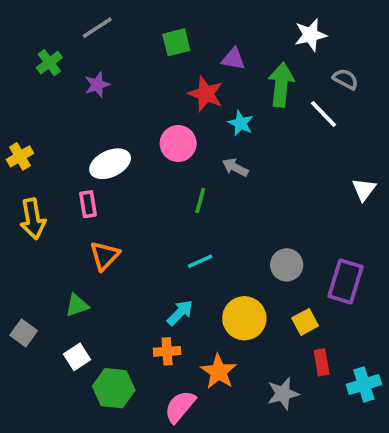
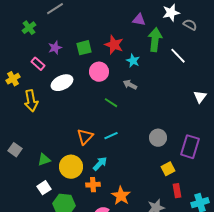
green square: (176, 42) -> (84, 48), moved
purple triangle: (233, 59) -> (139, 20), moved
gray semicircle: (346, 79) -> (190, 25), moved
purple star: (97, 85) -> (55, 48), moved
green line: (200, 201) -> (111, 103), turned -72
pink rectangle: (88, 204) -> (38, 64), moved, turned -40
yellow arrow: (33, 219) -> (31, 101), moved
orange triangle: (105, 256) -> (85, 137), moved
yellow circle: (244, 318) -> (71, 167), moved
gray square: (24, 333) -> (15, 150), moved

